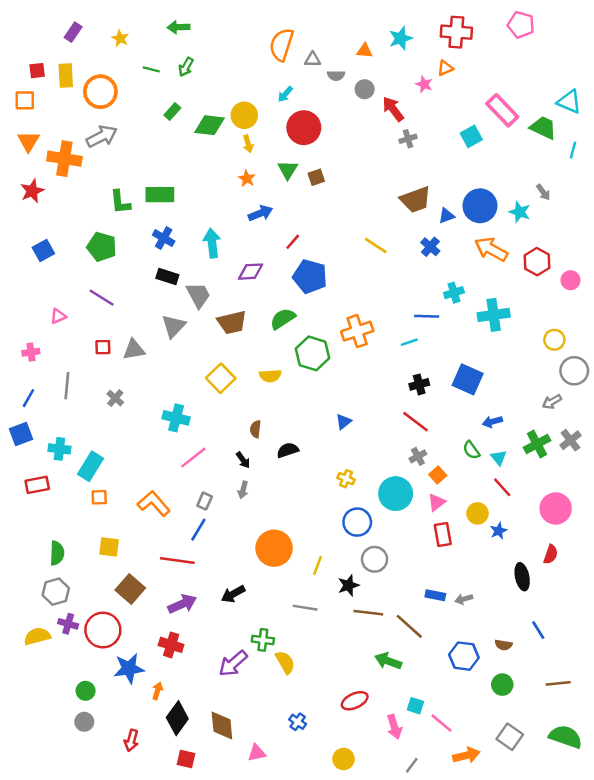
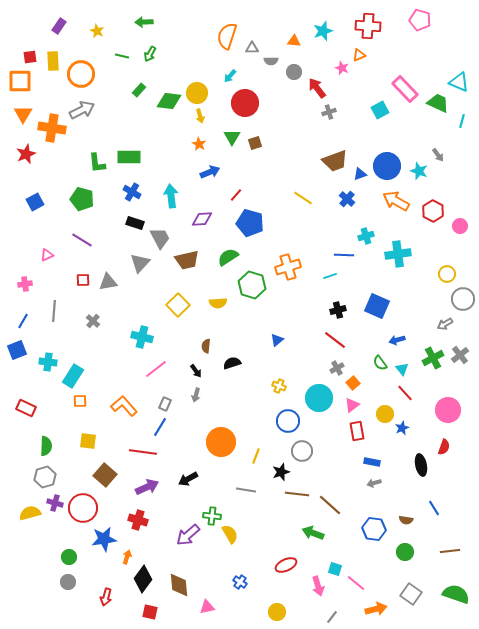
orange square: (25, 100) -> (20, 81), size x1.4
red rectangle: (37, 485) -> (26, 408), moved, turned 36
blue rectangle: (435, 595) -> (372, 462), moved

